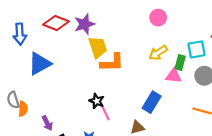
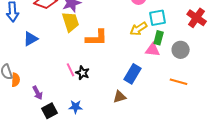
yellow trapezoid: (98, 47) -> (71, 22), moved
cyan square: (197, 49) -> (158, 18), moved
blue triangle: (40, 64) -> (31, 39), size x0.7
pink line: (105, 113) -> (71, 70), moved

